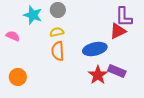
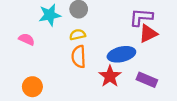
cyan star: (33, 15) -> (50, 15), turned -30
purple L-shape: (124, 17) -> (141, 17), moved, turned 95
red star: (98, 75) -> (110, 76), moved

